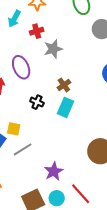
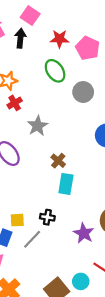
red cross: (37, 31) -> (15, 103), moved
black cross: (37, 102) -> (47, 217), moved
purple star: (54, 171) -> (84, 233), moved

